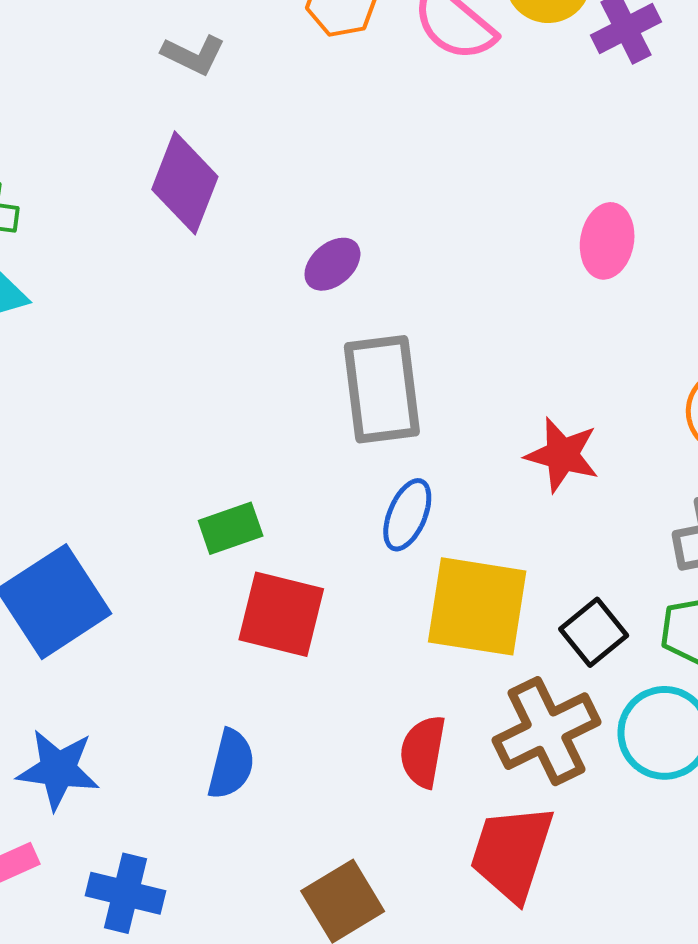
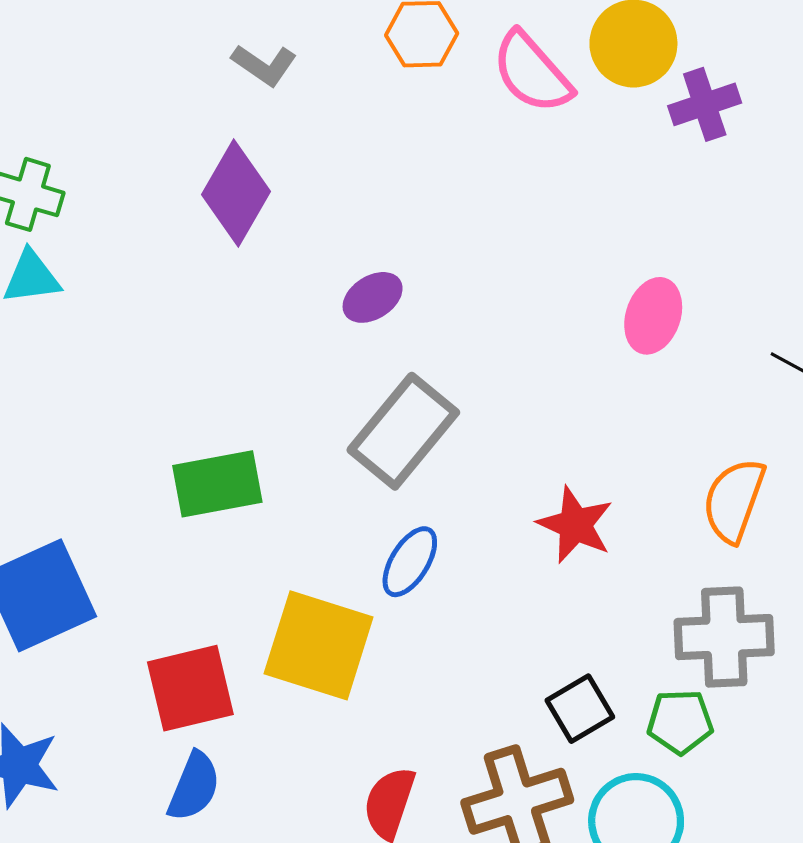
gray rectangle: (382, 389) -> (403, 431), turned 38
green rectangle: (231, 528) -> (217, 484), moved, size x1.4
yellow square: (477, 606) -> (319, 645), moved
red square: (281, 614) -> (190, 688), moved, turned -36

